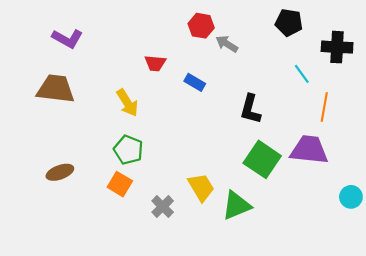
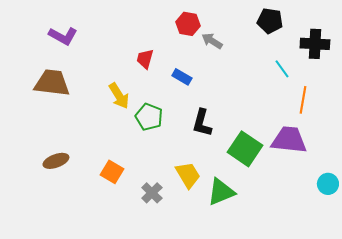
red trapezoid: (155, 63) -> (145, 59), turned 100
black L-shape: (250, 109) -> (202, 123), moved
green pentagon: (128, 150) -> (149, 117), moved

